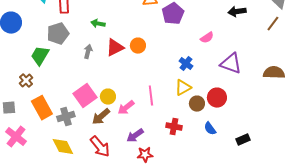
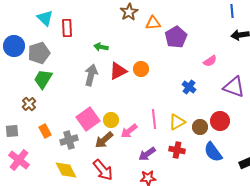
gray pentagon: (58, 34) -> (39, 53), moved
gray arrow: (88, 52) -> (91, 75), size x1.5
yellow triangle: (183, 88) -> (177, 122), moved
orange rectangle: (42, 108) -> (45, 131), size x0.6
blue semicircle: (210, 129) -> (213, 152), size x1.5
purple arrow: (135, 136) -> (147, 154), moved

